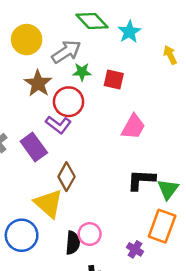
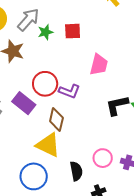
red circle: (69, 102) -> (45, 84), moved
purple L-shape: (58, 125) -> (69, 91), moved
pink circle: (90, 234) -> (103, 158), moved

